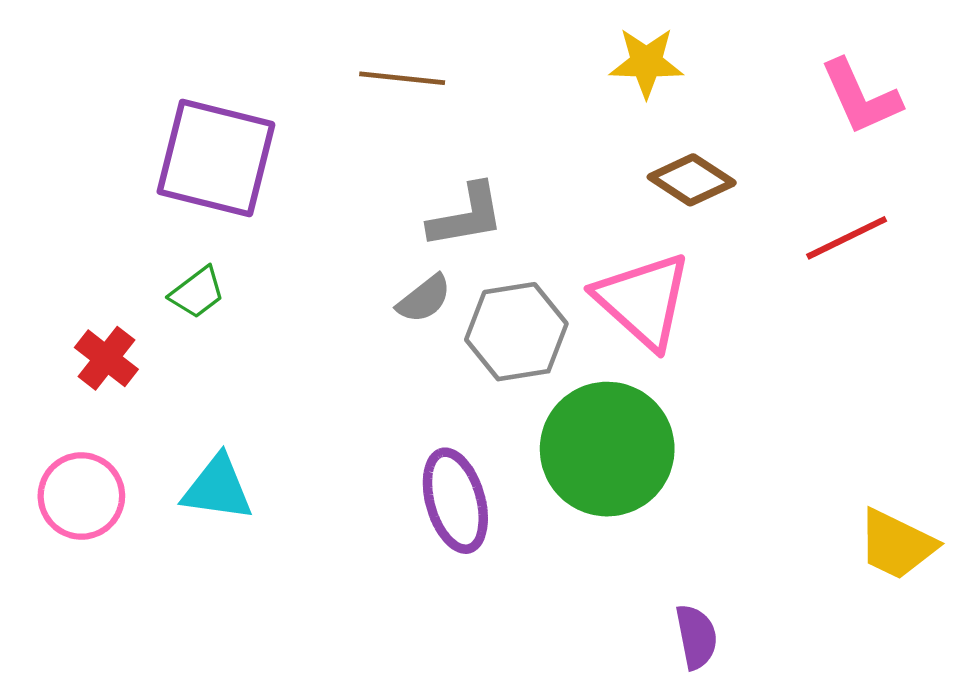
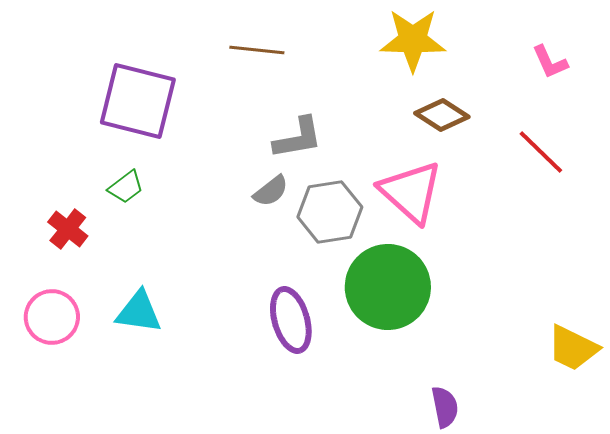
yellow star: (646, 63) -> (413, 40), size x1.4
pink L-shape: (861, 97) -> (550, 62), size x0.7
red line: (847, 238) -> (541, 152), turned 70

